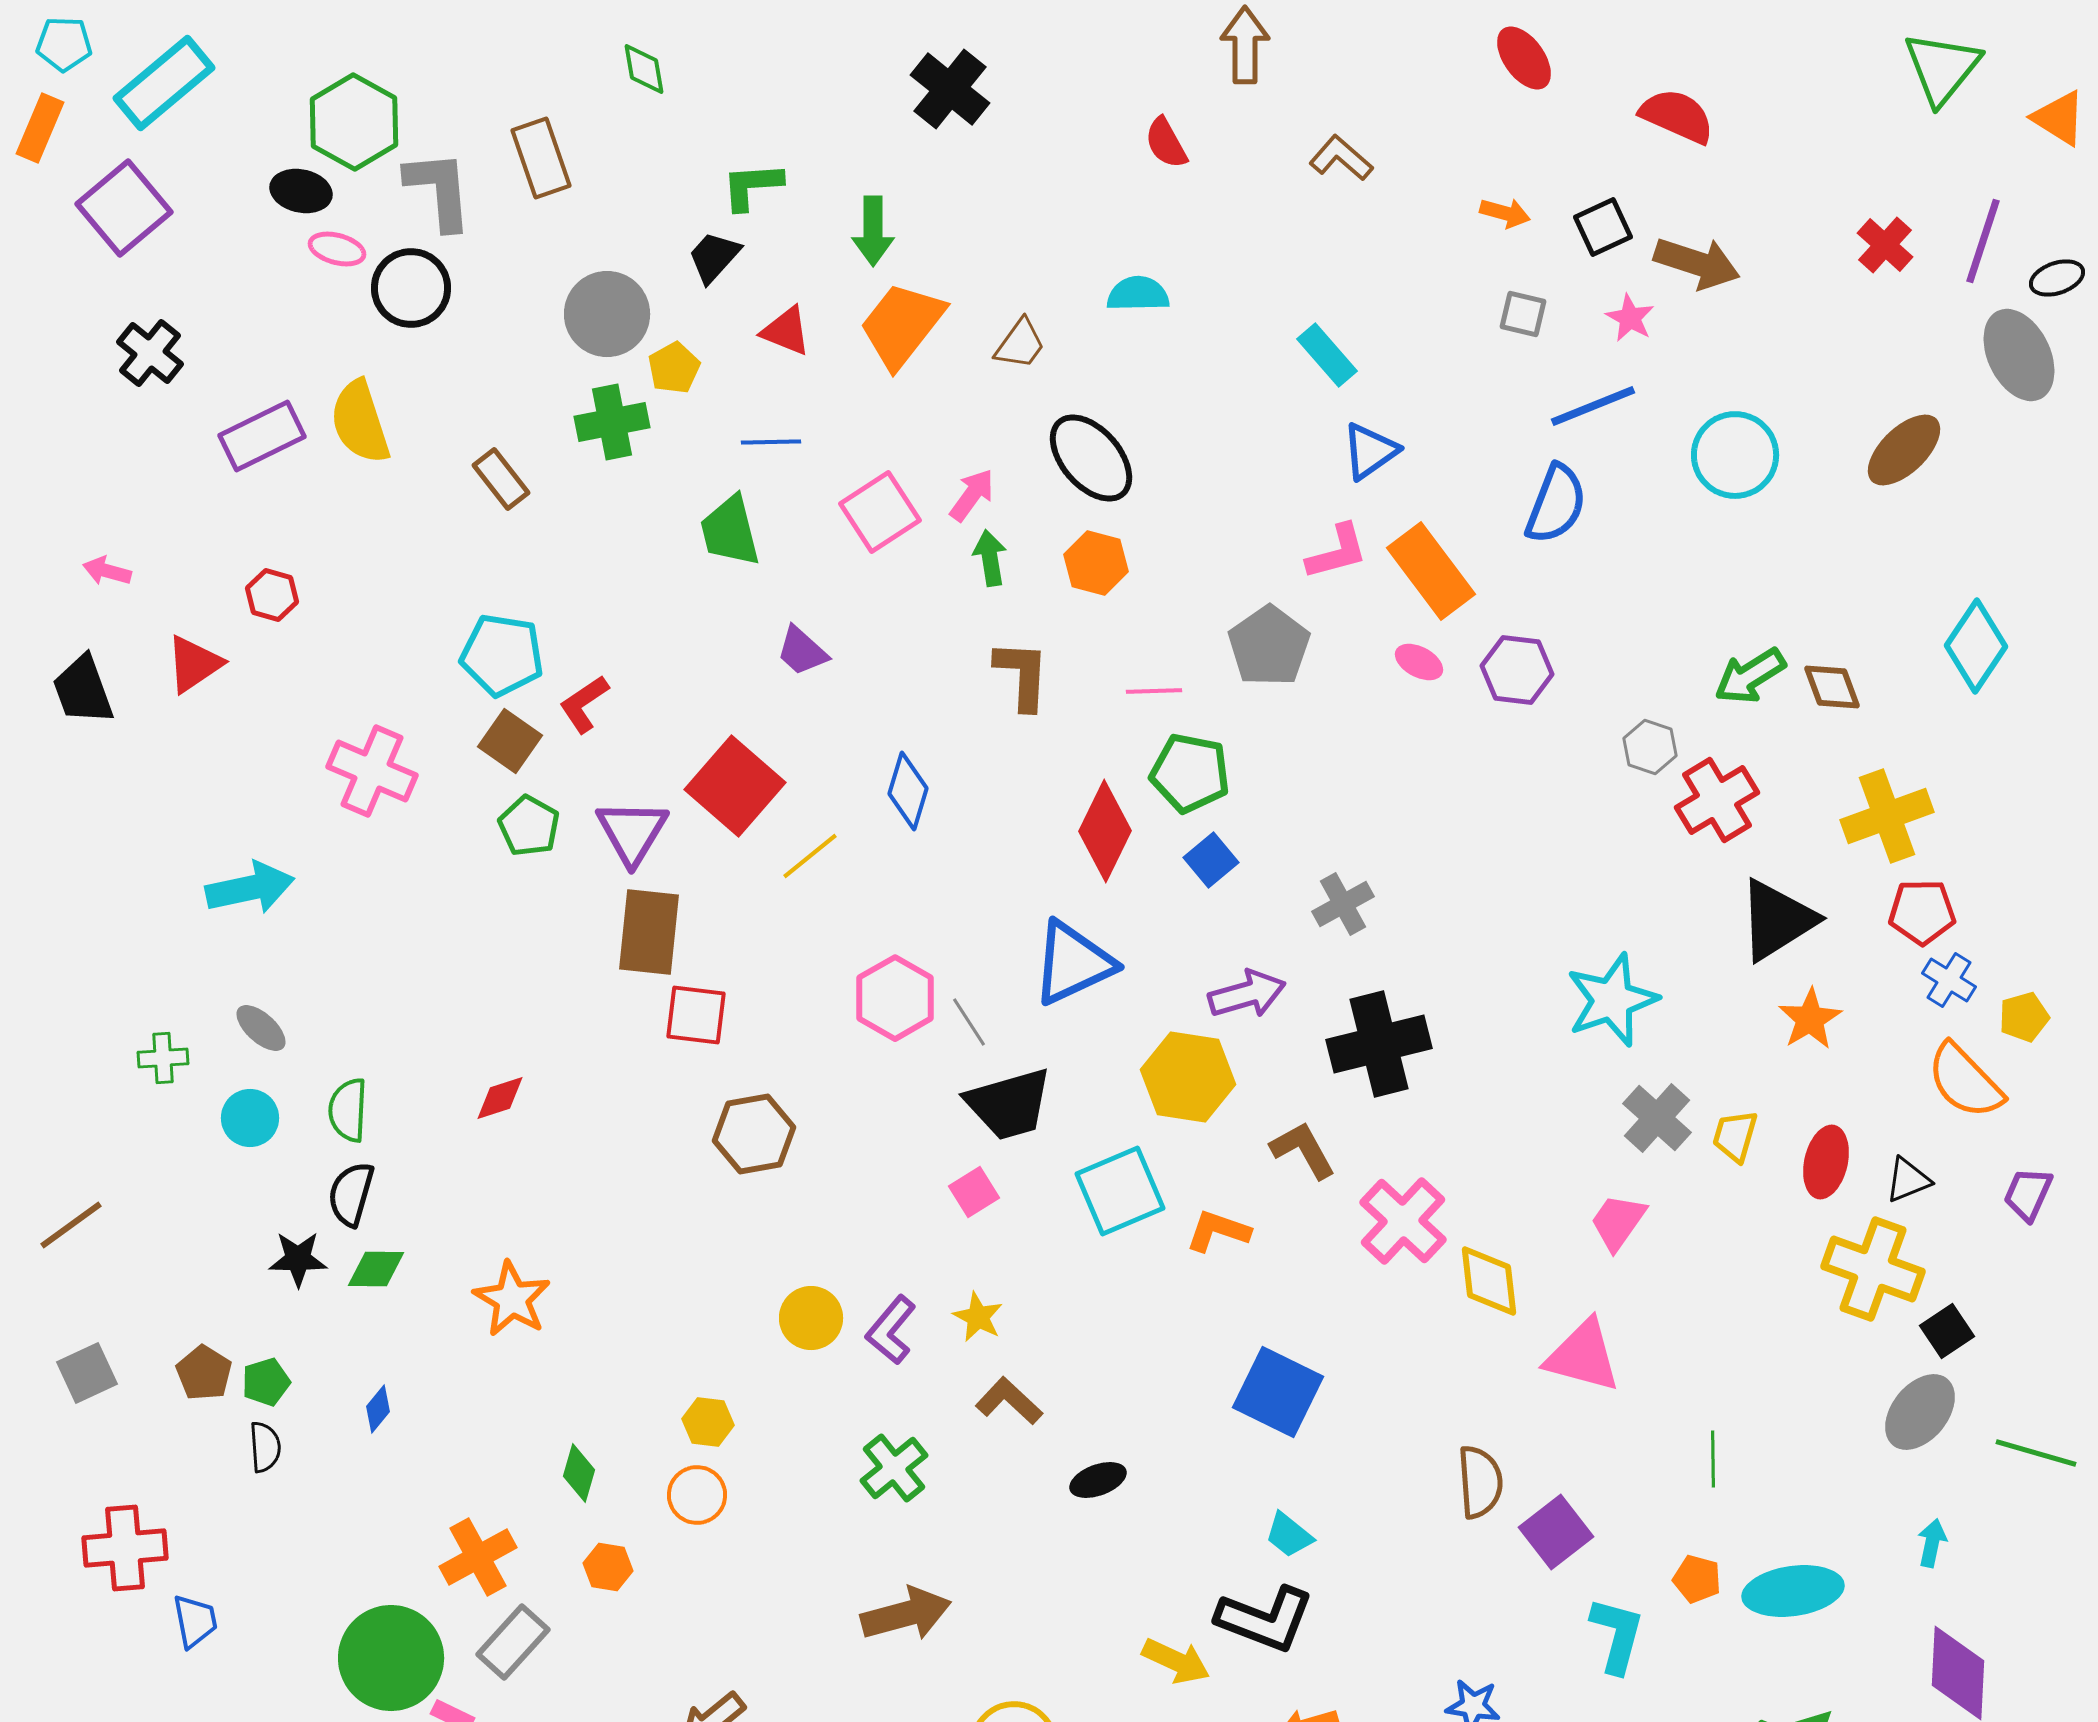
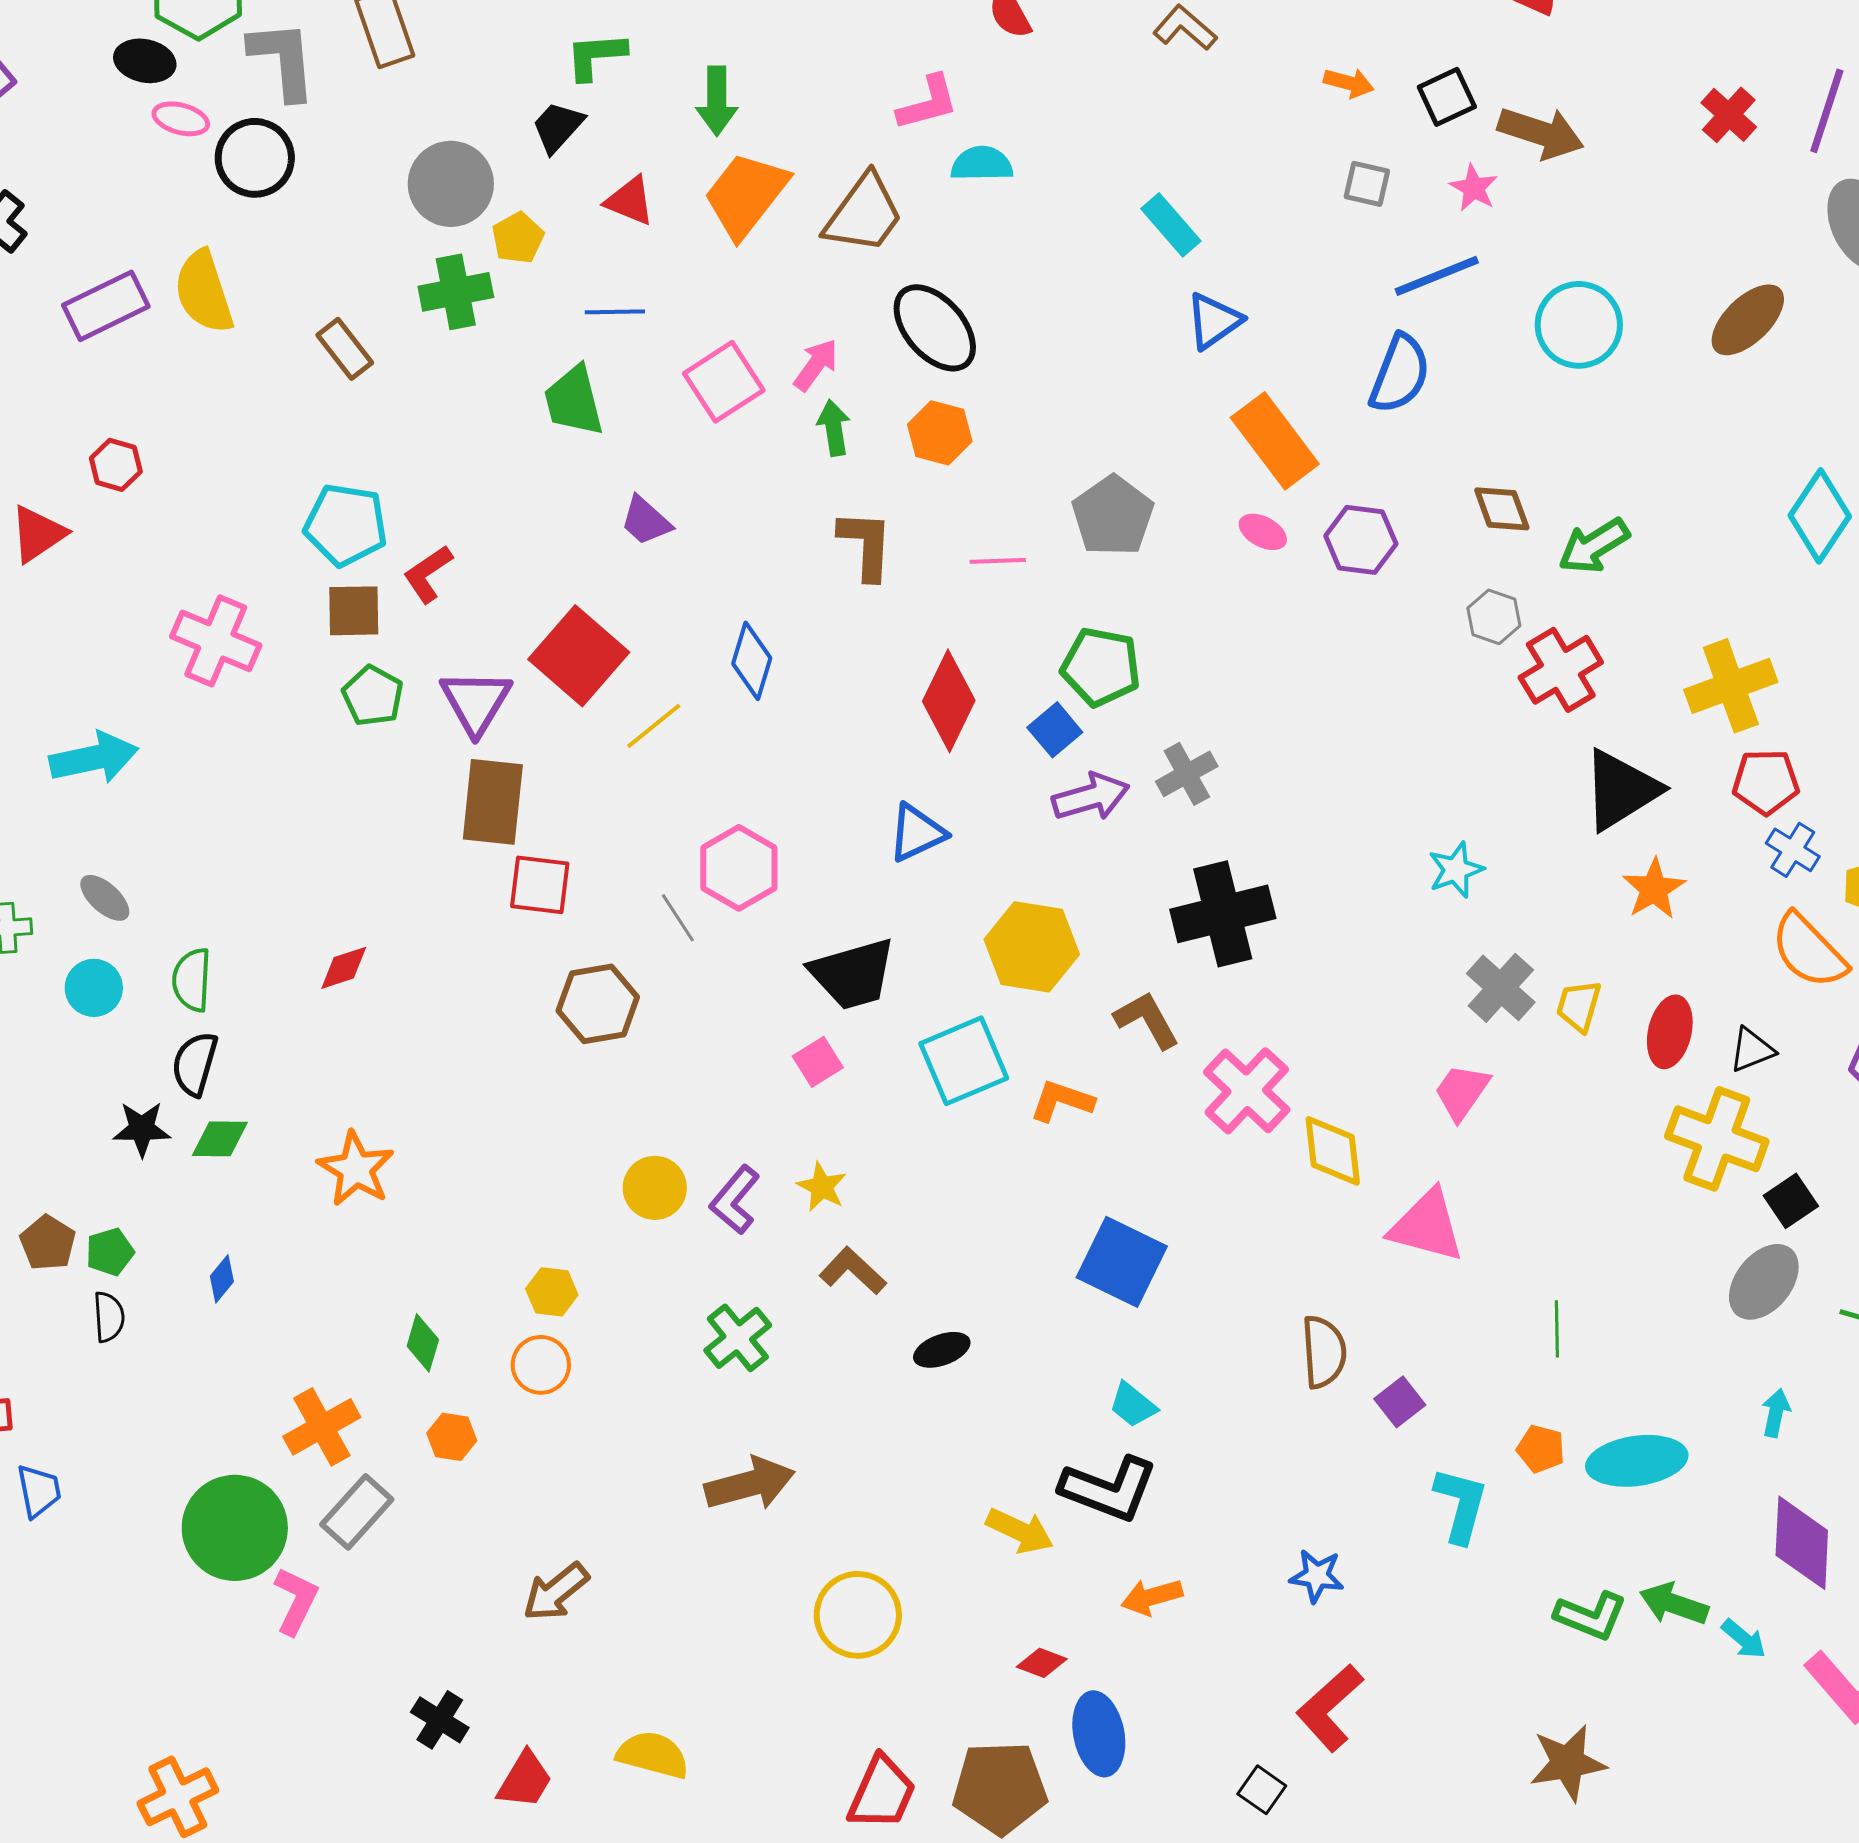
brown trapezoid: (1020, 344) -> (864, 214), size x1.6
pink L-shape: (1337, 552) -> (928, 103), moved
brown diamond: (1832, 687) -> (1502, 509), moved
brown square: (510, 741) -> (354, 611), turned -36
green pentagon: (1190, 773) -> (1101, 667), moved
blue triangle: (1073, 963) -> (917, 833), size x0.7
purple arrow: (1247, 994) -> (1091, 797), moved
cyan star: (1612, 1000) -> (1456, 870), size x0.6
gray line: (969, 1022) -> (678, 918), moved
purple square: (1556, 1532) -> (1400, 1402), size x0.7

